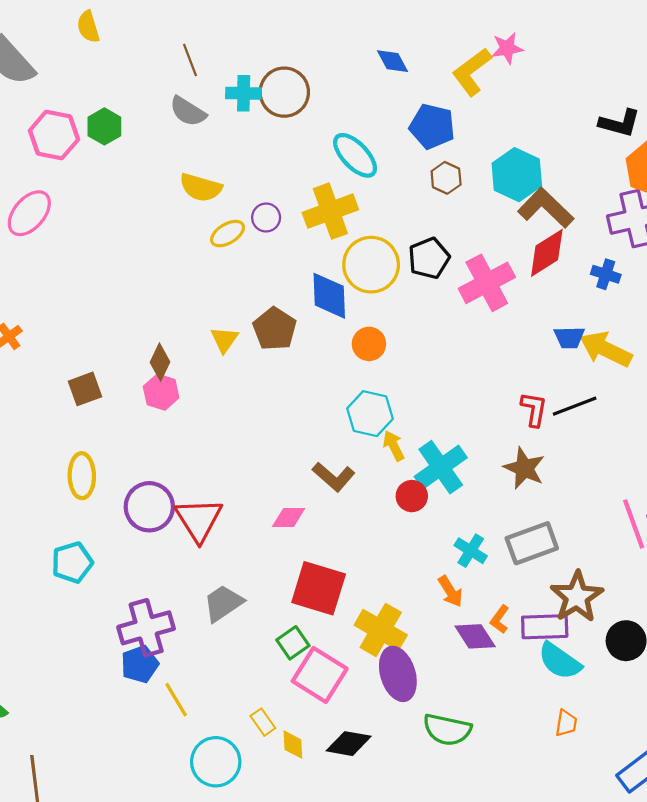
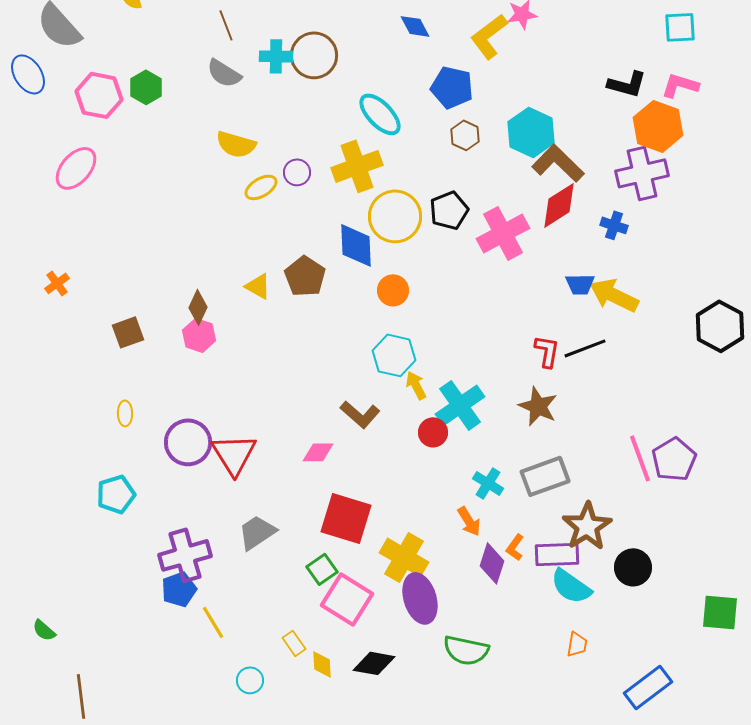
yellow triangle: (224, 340) -> (258, 286), turned -36
yellow ellipse: (82, 476) -> (125, 413), size x0.6
purple diamond: (475, 636) -> (492, 563), turned 51
cyan circle: (216, 762) -> (250, 680), size x0.6

